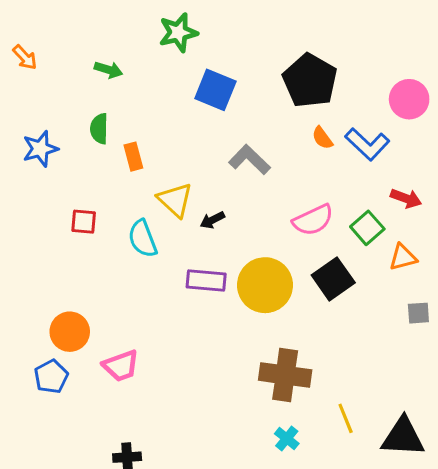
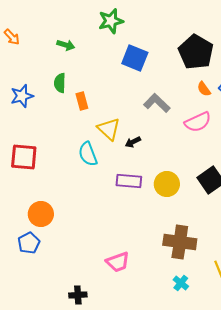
pink semicircle: (313, 220) -> (198, 122), moved
red square: (84, 222) -> (24, 157), moved, size x1.6
yellow circle: (265, 285) -> (167, 184), size x0.7
pink trapezoid: (121, 366) -> (118, 262), moved

